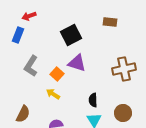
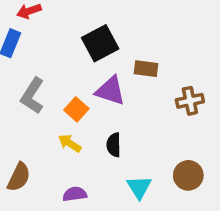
brown rectangle: (110, 22) -> (146, 69), moved
brown cross: (124, 69) -> (190, 101), size x0.7
black semicircle: (93, 100) -> (114, 145), moved

